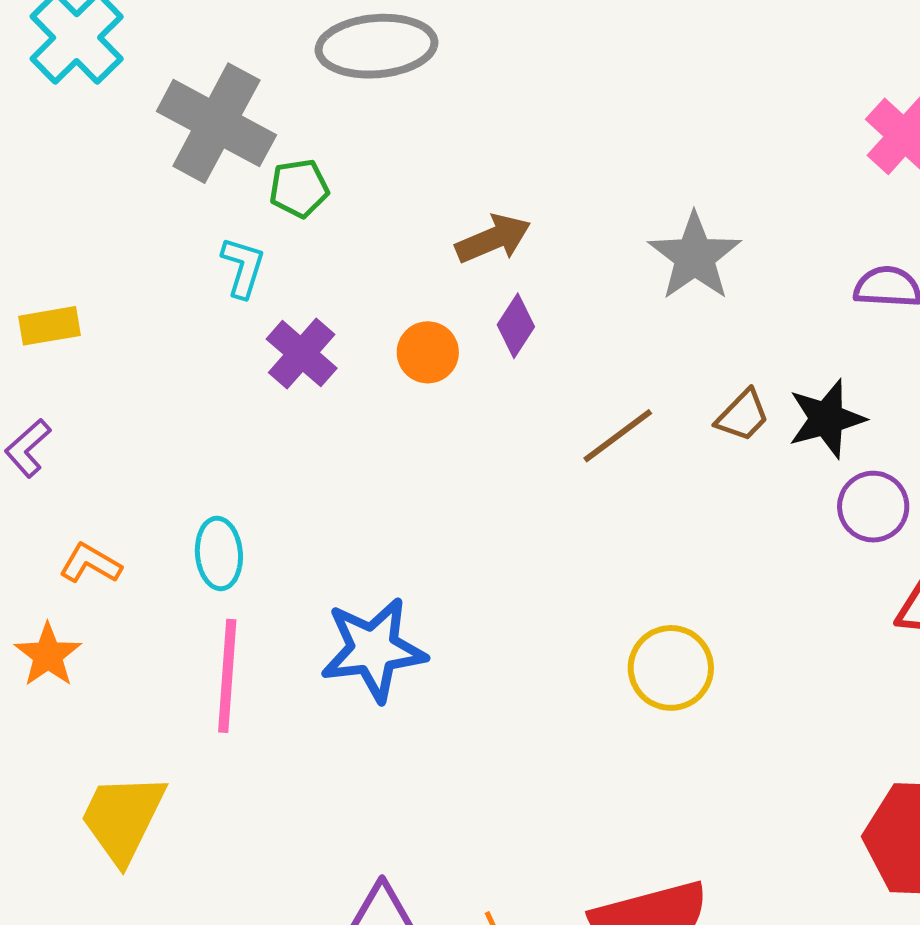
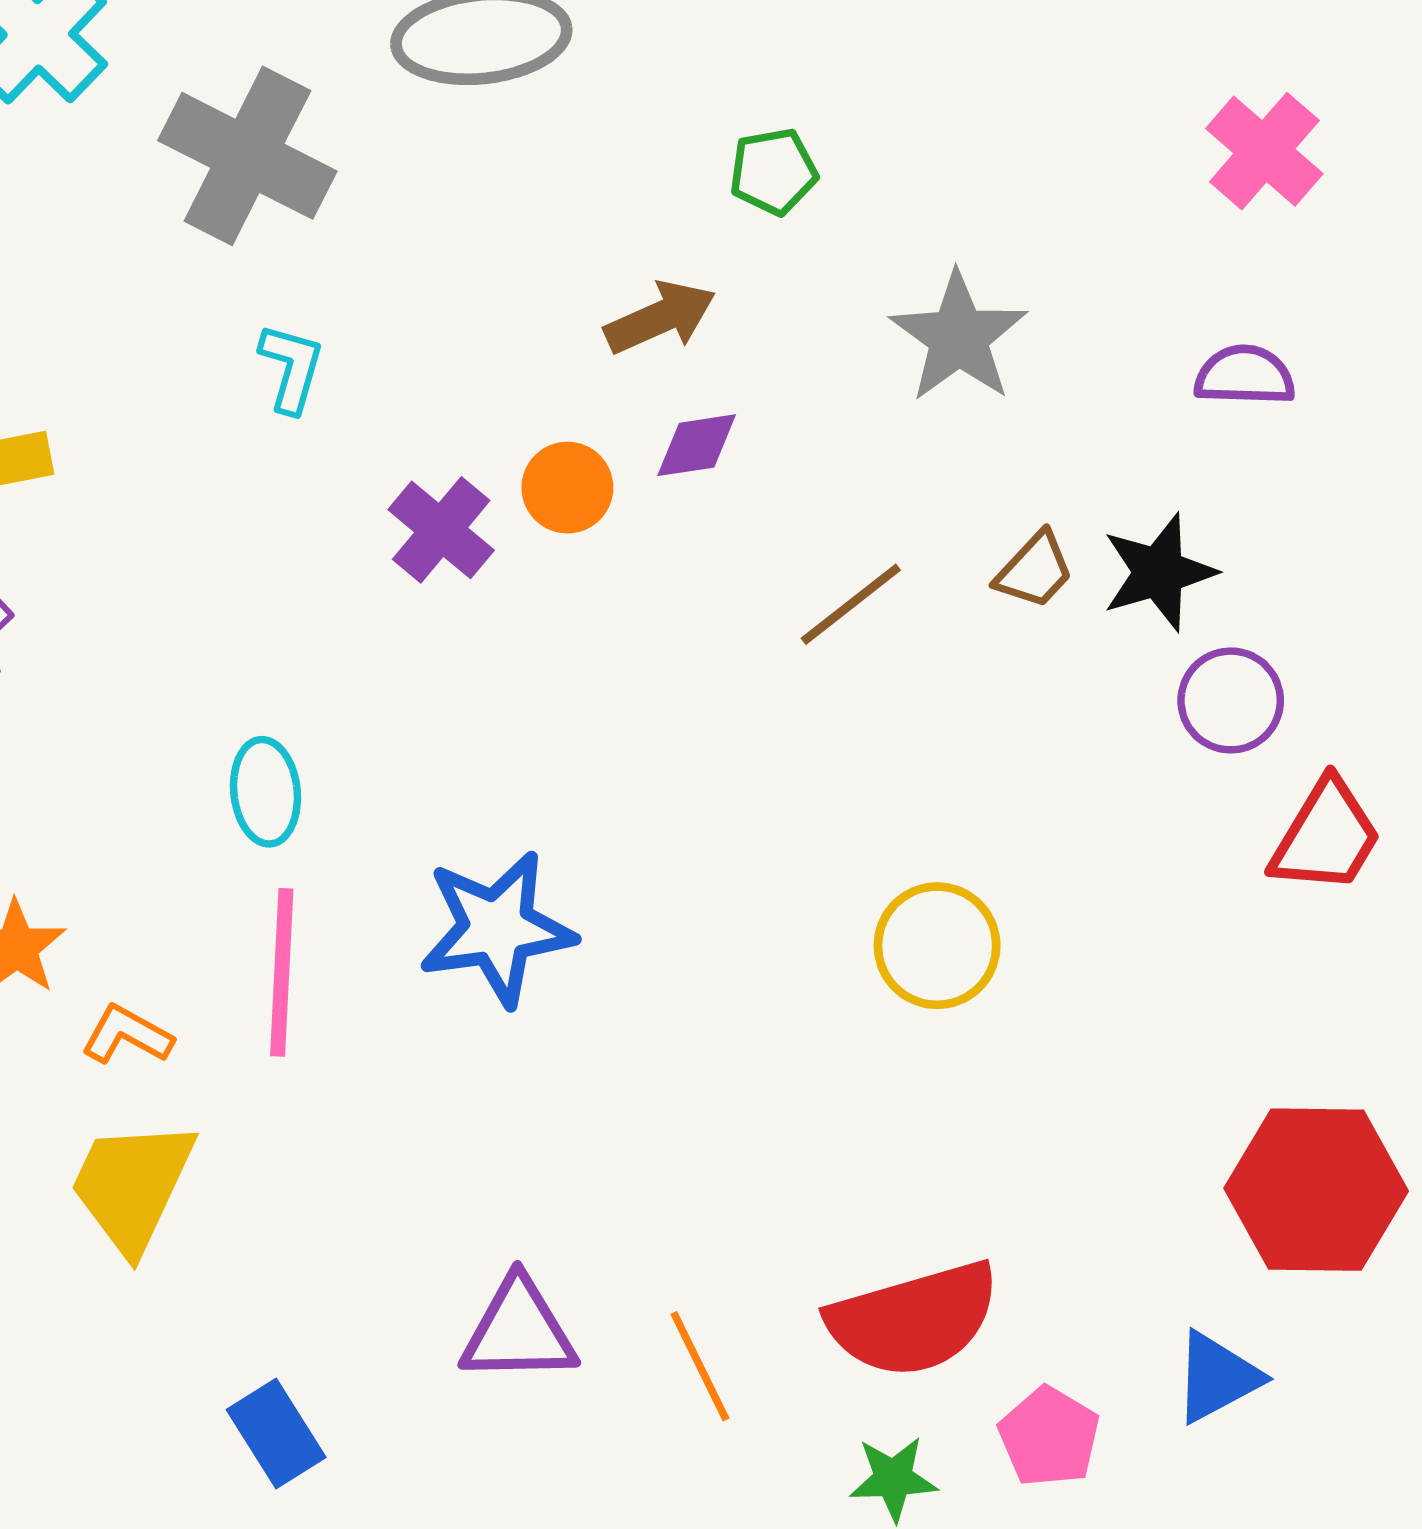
green pentagon: (299, 188) -> (773, 172), moved
purple diamond: (516, 326) -> (697, 445), turned 50
purple cross: (302, 354) -> (441, 530), moved
orange L-shape: (90, 564) -> (127, 1035), moved

